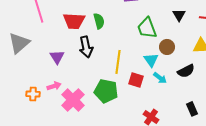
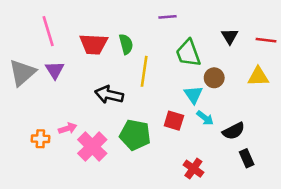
black arrow: (86, 47) -> (109, 95), moved, turned 115
purple triangle: (57, 57) -> (55, 70), moved
yellow line: (118, 62) -> (144, 71), moved
black semicircle: (186, 71) -> (234, 131), moved

